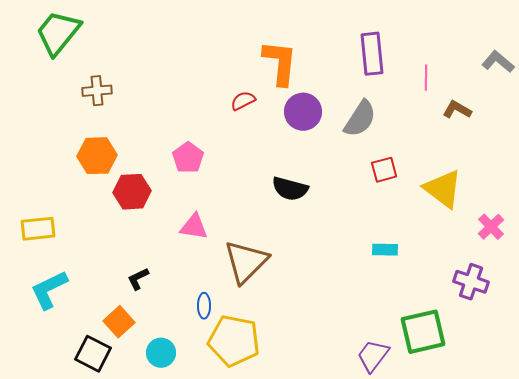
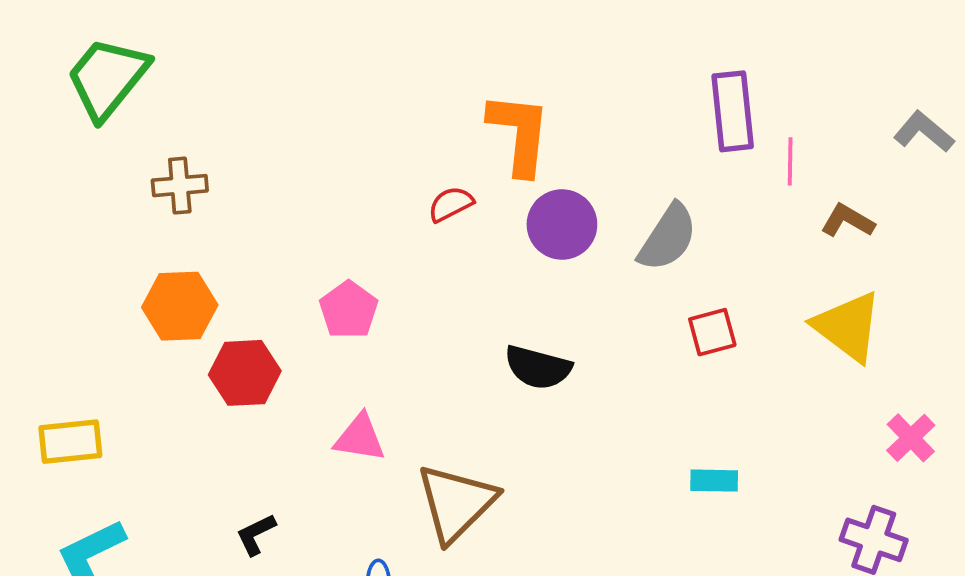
purple rectangle: (372, 54) -> (733, 111), moved
yellow triangle: (443, 189) -> (848, 327), moved

